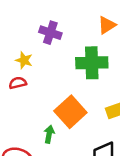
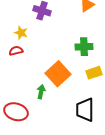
green cross: (92, 63) -> (84, 47), moved, size x0.7

